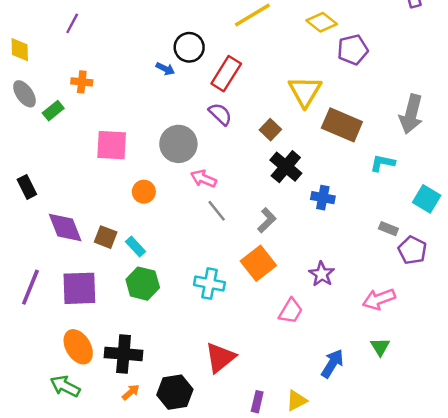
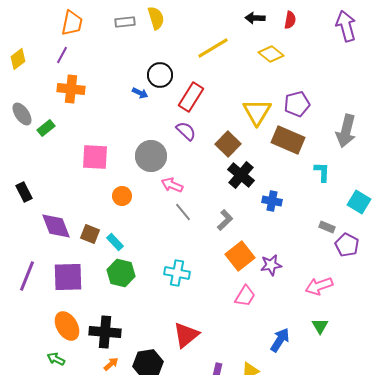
yellow diamond: (20, 50) -> (18, 59), moved, turned 55
purple pentagon: (353, 50) -> (297, 104), moved
orange cross: (82, 82) -> (71, 89), moved, size x1.5
brown square: (270, 130) -> (228, 144), size x1.4
cyan L-shape: (382, 163) -> (322, 172), turned 80
orange square: (258, 263) -> (240, 256), moved
purple star: (322, 274) -> (271, 265), turned 30
green arrow: (65, 386) -> (56, 359), size x0.7

